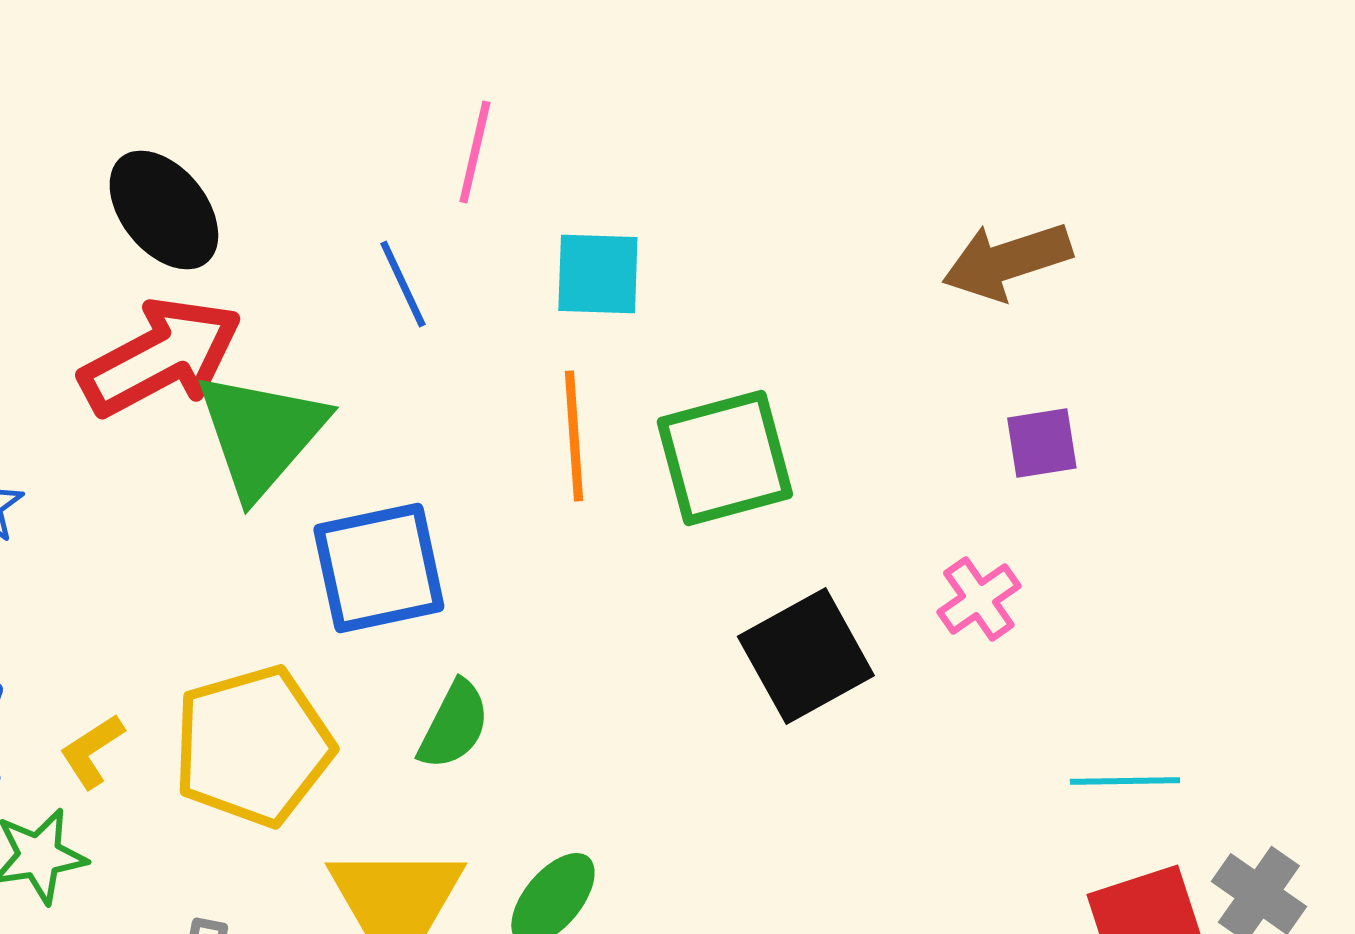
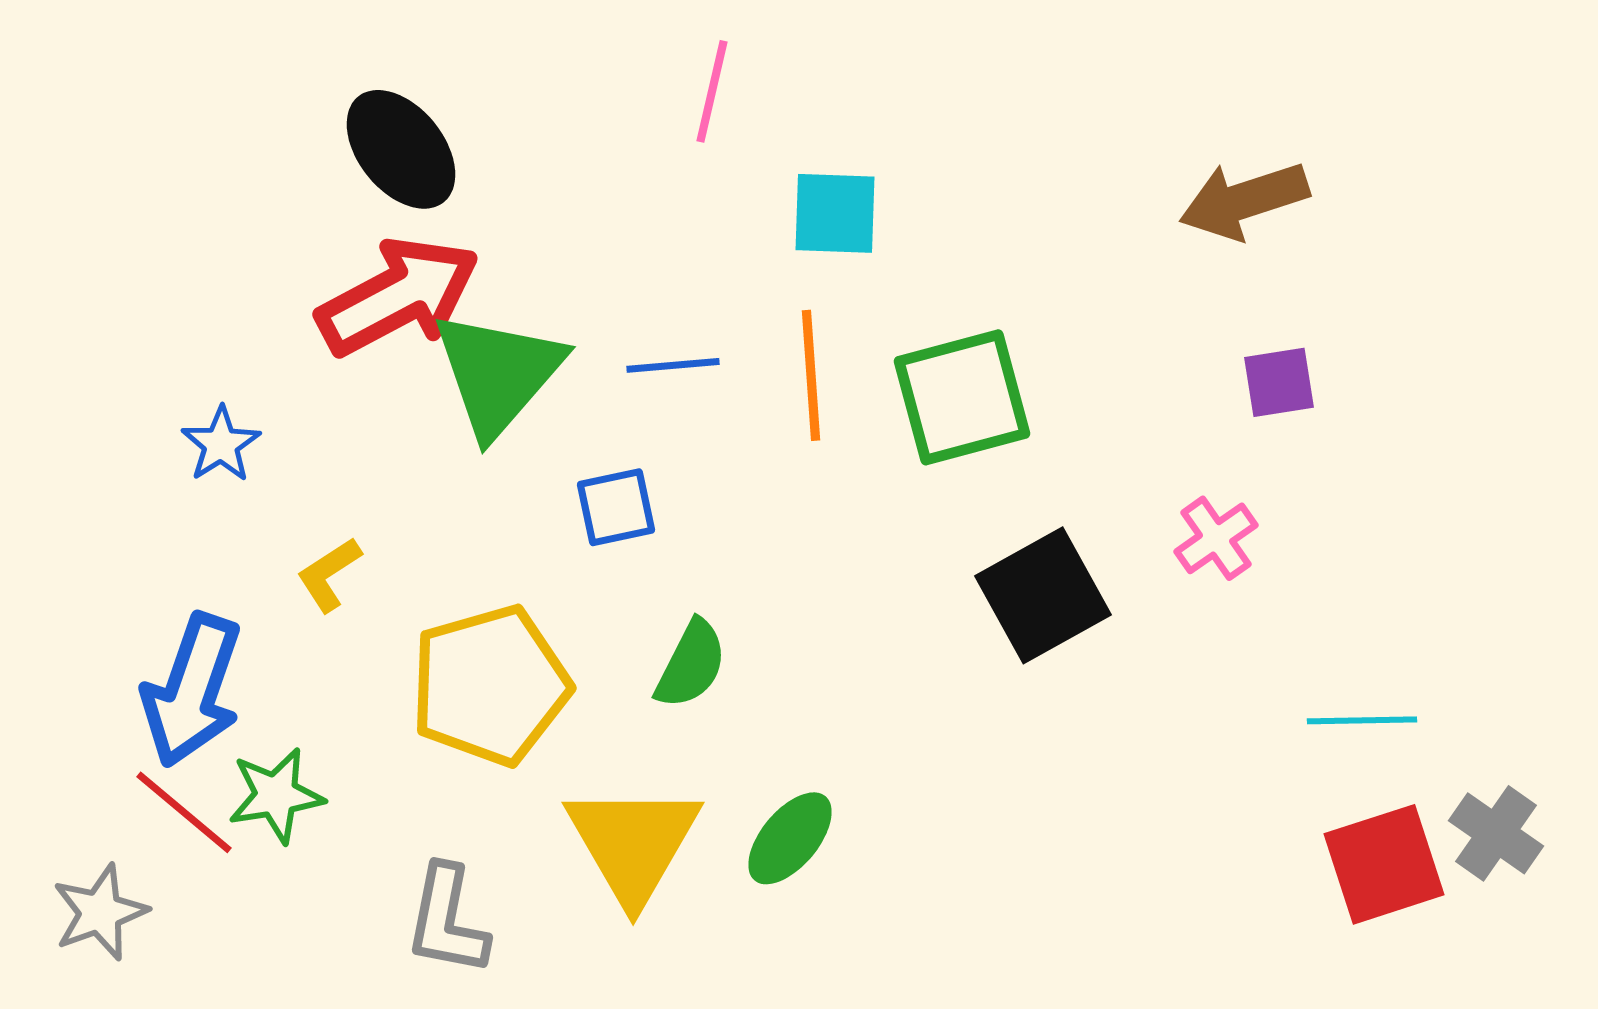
blue line: (403, 284) -> (673, 365), moved, turned -70
blue square: (379, 568) -> (616, 507), size x0.6
yellow L-shape: (92, 751) -> (329, 574), moved

